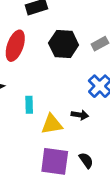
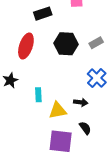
black semicircle: (86, 160) -> (85, 128), moved

